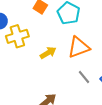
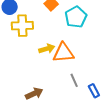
orange triangle: (79, 47) -> (63, 53), moved

